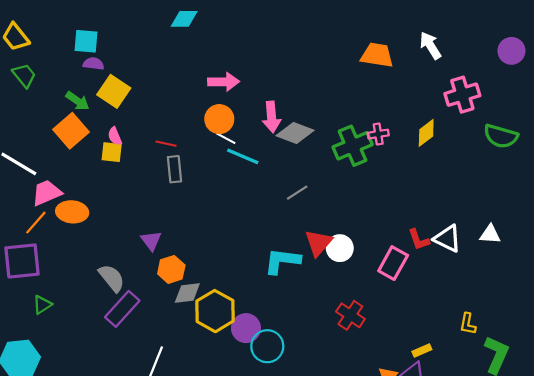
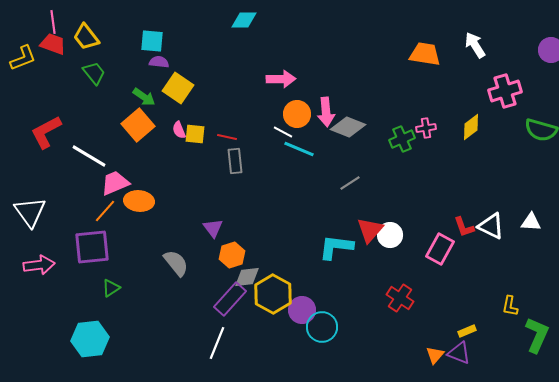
orange circle: (219, 119) -> (297, 114), moved
green cross: (353, 146) -> (402, 139), size x0.7
yellow square: (112, 152) -> (195, 134), moved
purple rectangle: (122, 309) -> (230, 299), moved

